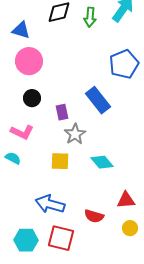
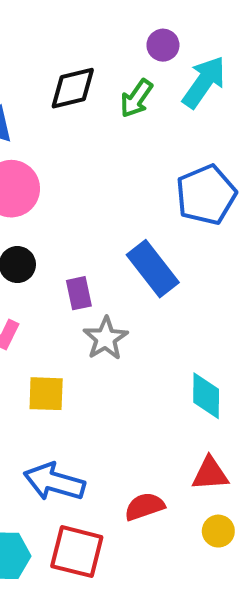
green arrow: (90, 17) -> (136, 98), turned 30
yellow square: (60, 161) -> (46, 394), moved
cyan diamond: (102, 162) -> (206, 396), moved, turned 40
red semicircle: (94, 216) -> (145, 506), turned 144

